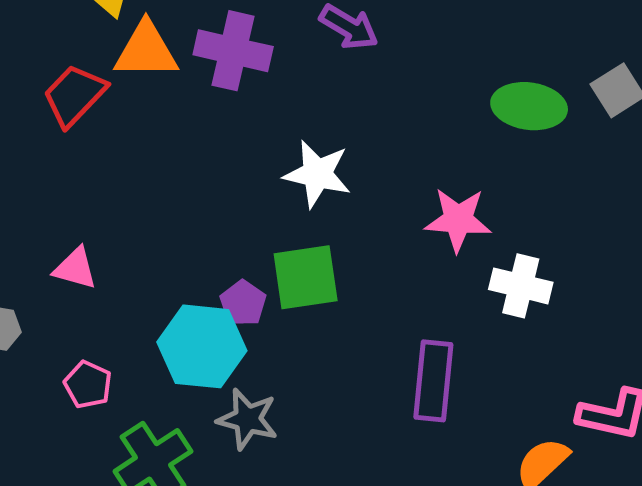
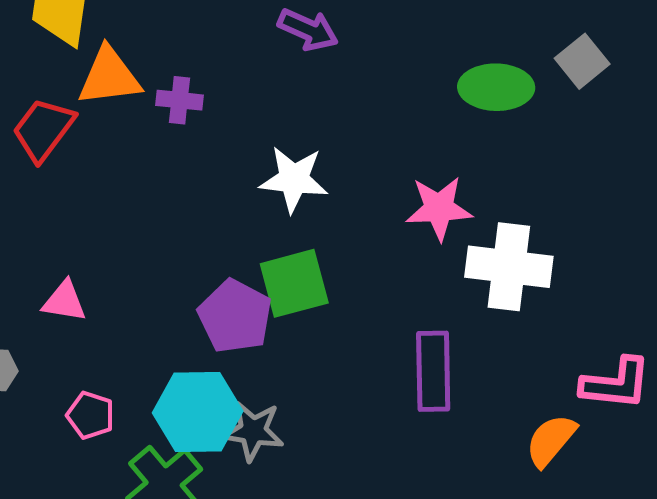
purple cross: (233, 51) -> (179, 100), moved, size x0.6
white cross: (521, 286) -> (509, 267), size x1.4
purple pentagon: (243, 303) -> (235, 316), size x1.6
cyan hexagon: (202, 346) -> (198, 412), moved

